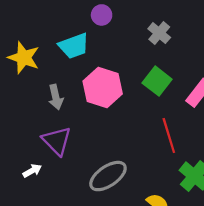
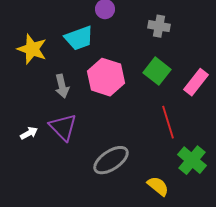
gray cross: (159, 33) -> (159, 26), turned -30
white arrow: (32, 171) -> (29, 133), moved

